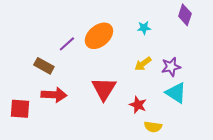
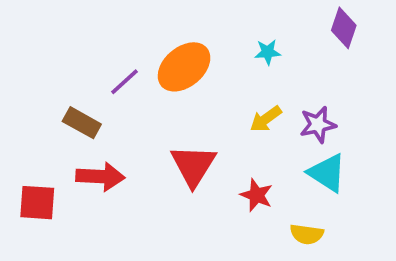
yellow semicircle: (153, 127) -> (307, 234), moved

